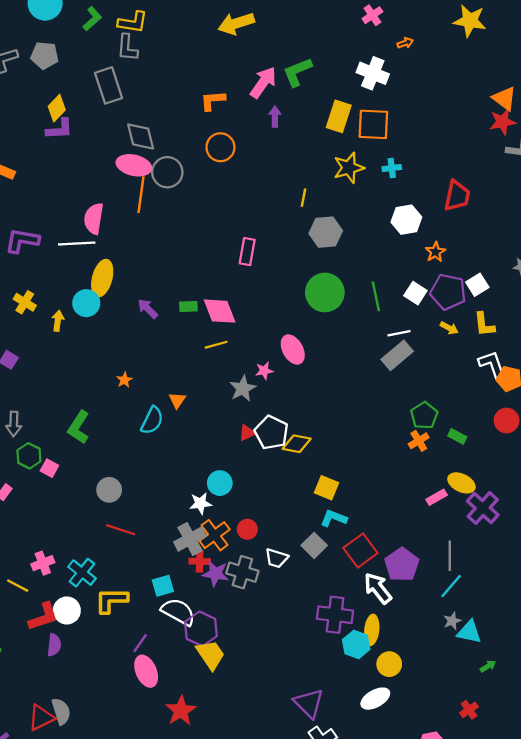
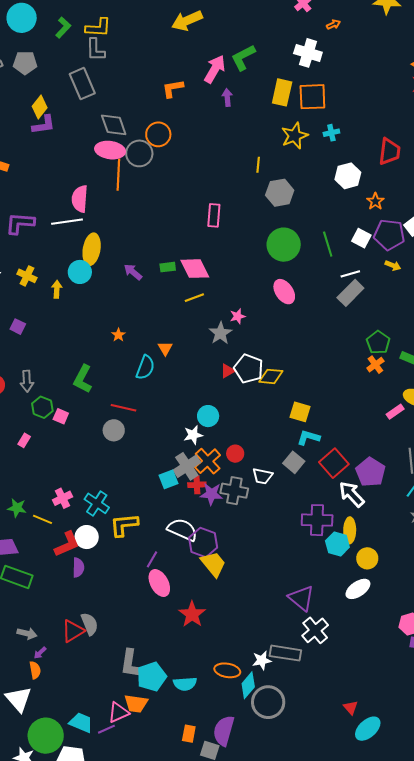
orange circle: (220, 147) -> (158, 134), moved
pink ellipse: (293, 350) -> (284, 292), moved
red line: (121, 530) -> (123, 408), moved
cyan square: (163, 586) -> (169, 479), moved

